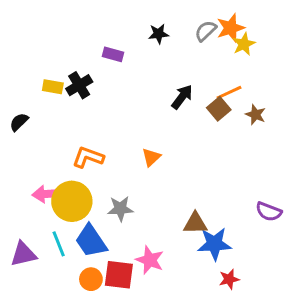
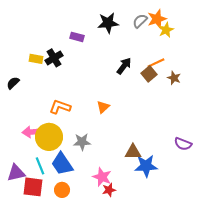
black star: (159, 34) -> (108, 23), size x1.5
red square: (119, 275) -> (33, 187), moved
red star: (229, 279) -> (109, 190), moved

